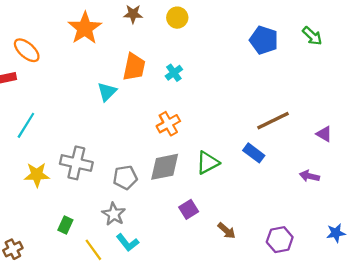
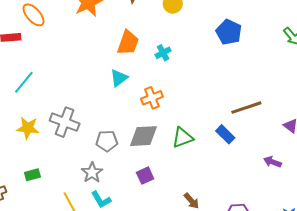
blue pentagon: (264, 40) -> (229, 32), moved
cyan triangle: (107, 92) -> (119, 78), moved
purple square: (189, 209) -> (145, 176), moved
green rectangle: (65, 225) -> (32, 175), moved, turned 42

